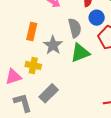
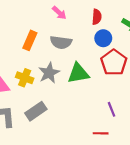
gray semicircle: (75, 28) -> (61, 42), moved, turned 102
gray star: (53, 45) -> (49, 73), moved

